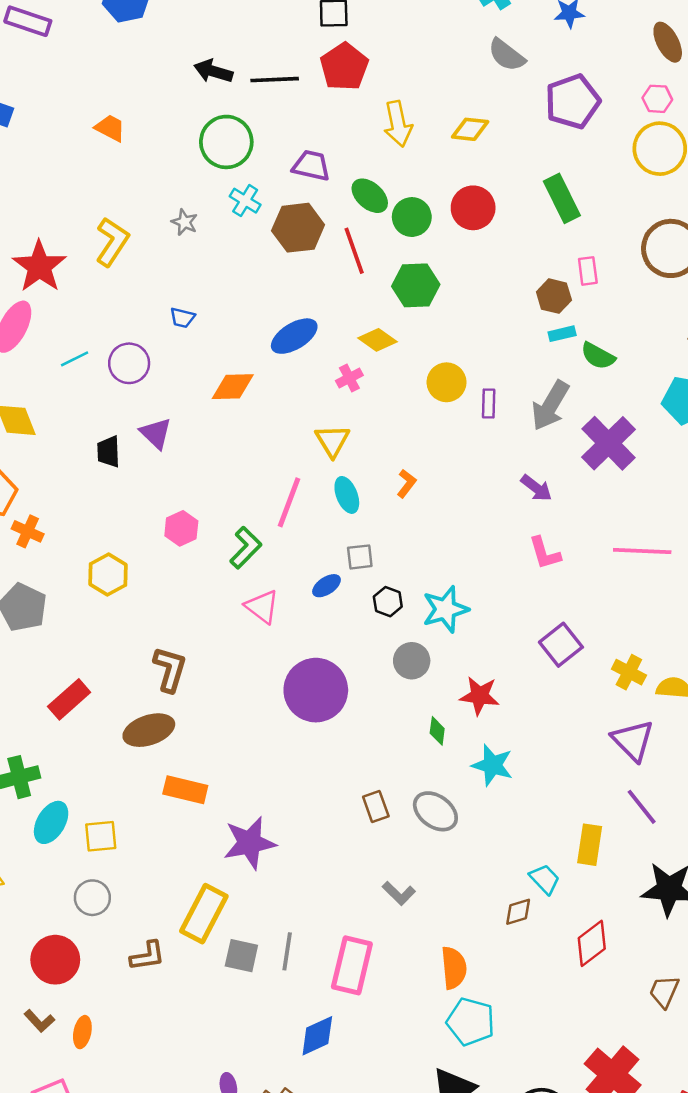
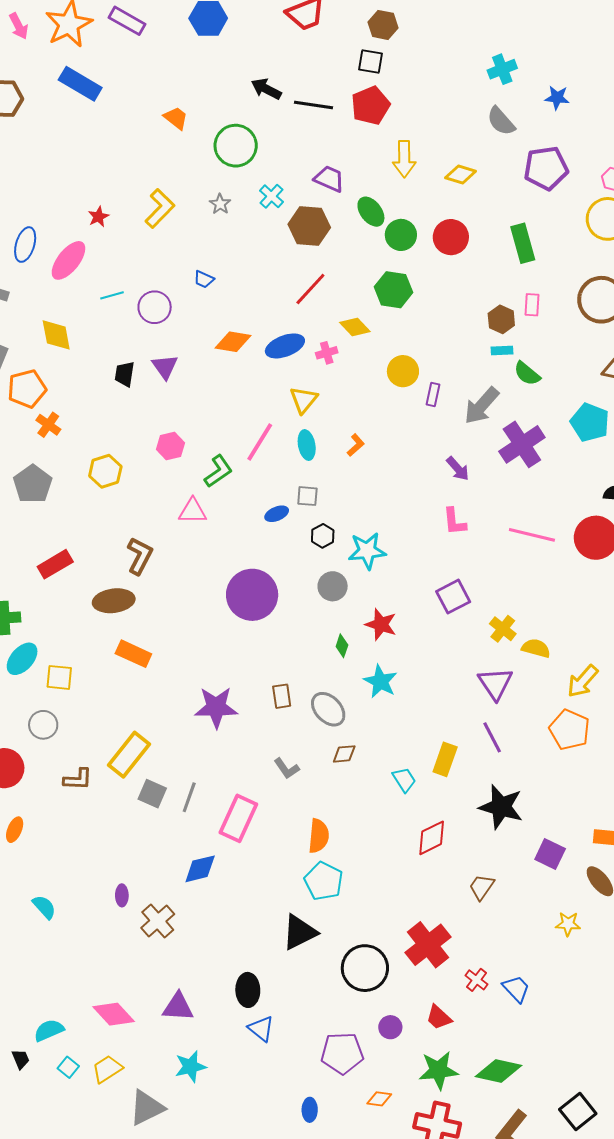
green circle: (226, 142) -> (236, 146), moved
red line: (354, 251) -> (310, 289), moved, turned 51
red star: (39, 266) -> (98, 217), size x0.5
blue ellipse: (294, 336) -> (285, 346), moved
pink triangle: (262, 607) -> (193, 511), moved, turned -48
purple star: (250, 843) -> (216, 707), moved
brown diamond: (518, 912) -> (344, 754), moved

